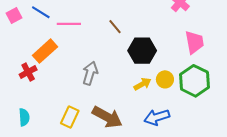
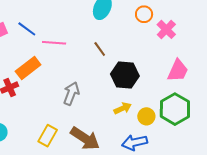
pink trapezoid: (194, 42) -> (178, 71), turned 30
yellow circle: (165, 79) -> (146, 116), moved

